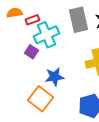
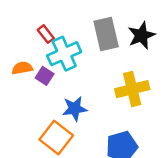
orange semicircle: (14, 13) -> (22, 68), moved
red rectangle: (32, 20) -> (46, 34), turned 72

